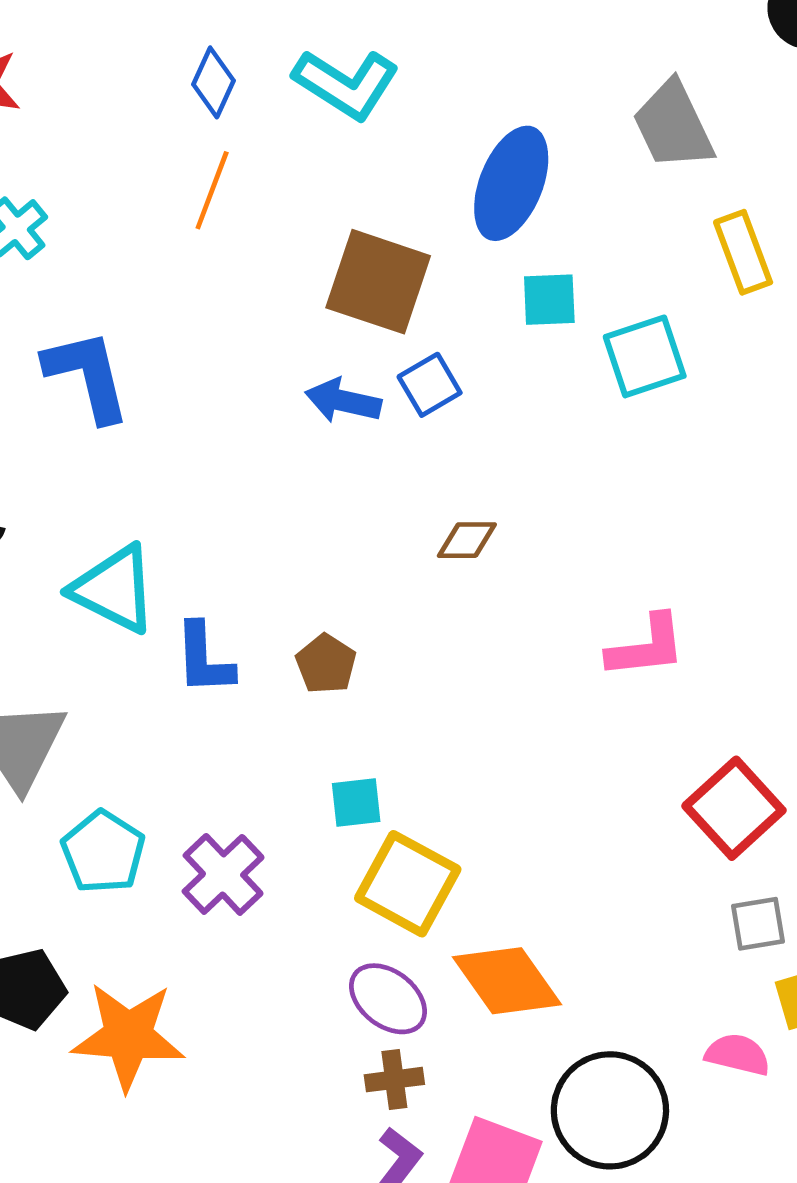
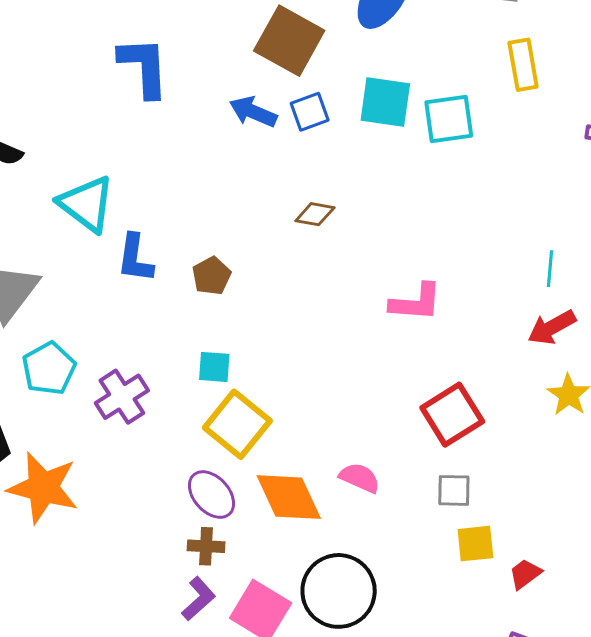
cyan square: (549, 300) -> (385, 102), moved, size x1.4
blue L-shape: (87, 375) -> (144, 67), moved
pink semicircle: (738, 1054) -> (360, 478), moved

